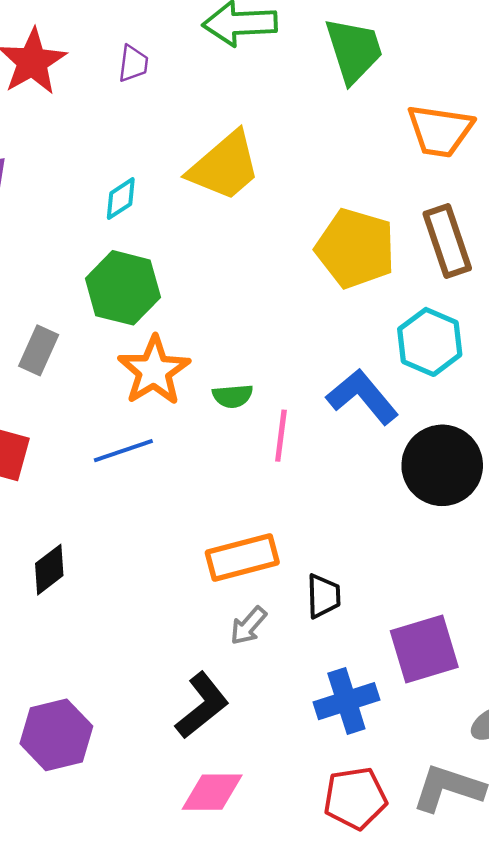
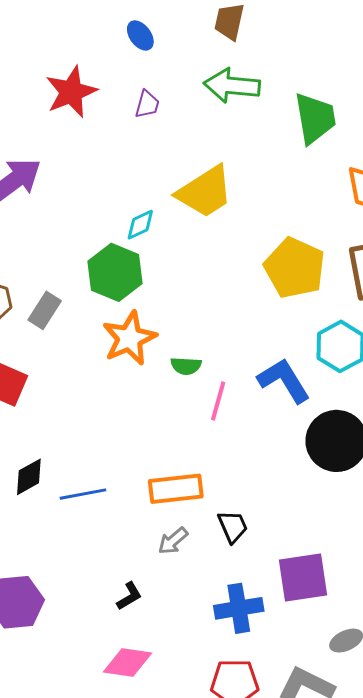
cyan diamond: (121, 199) -> (140, 225), moved
blue line: (123, 451) -> (83, 494), moved
black trapezoid: (323, 596) -> (233, 527), turned -30
black L-shape: (202, 706) -> (129, 596), size x0.6

